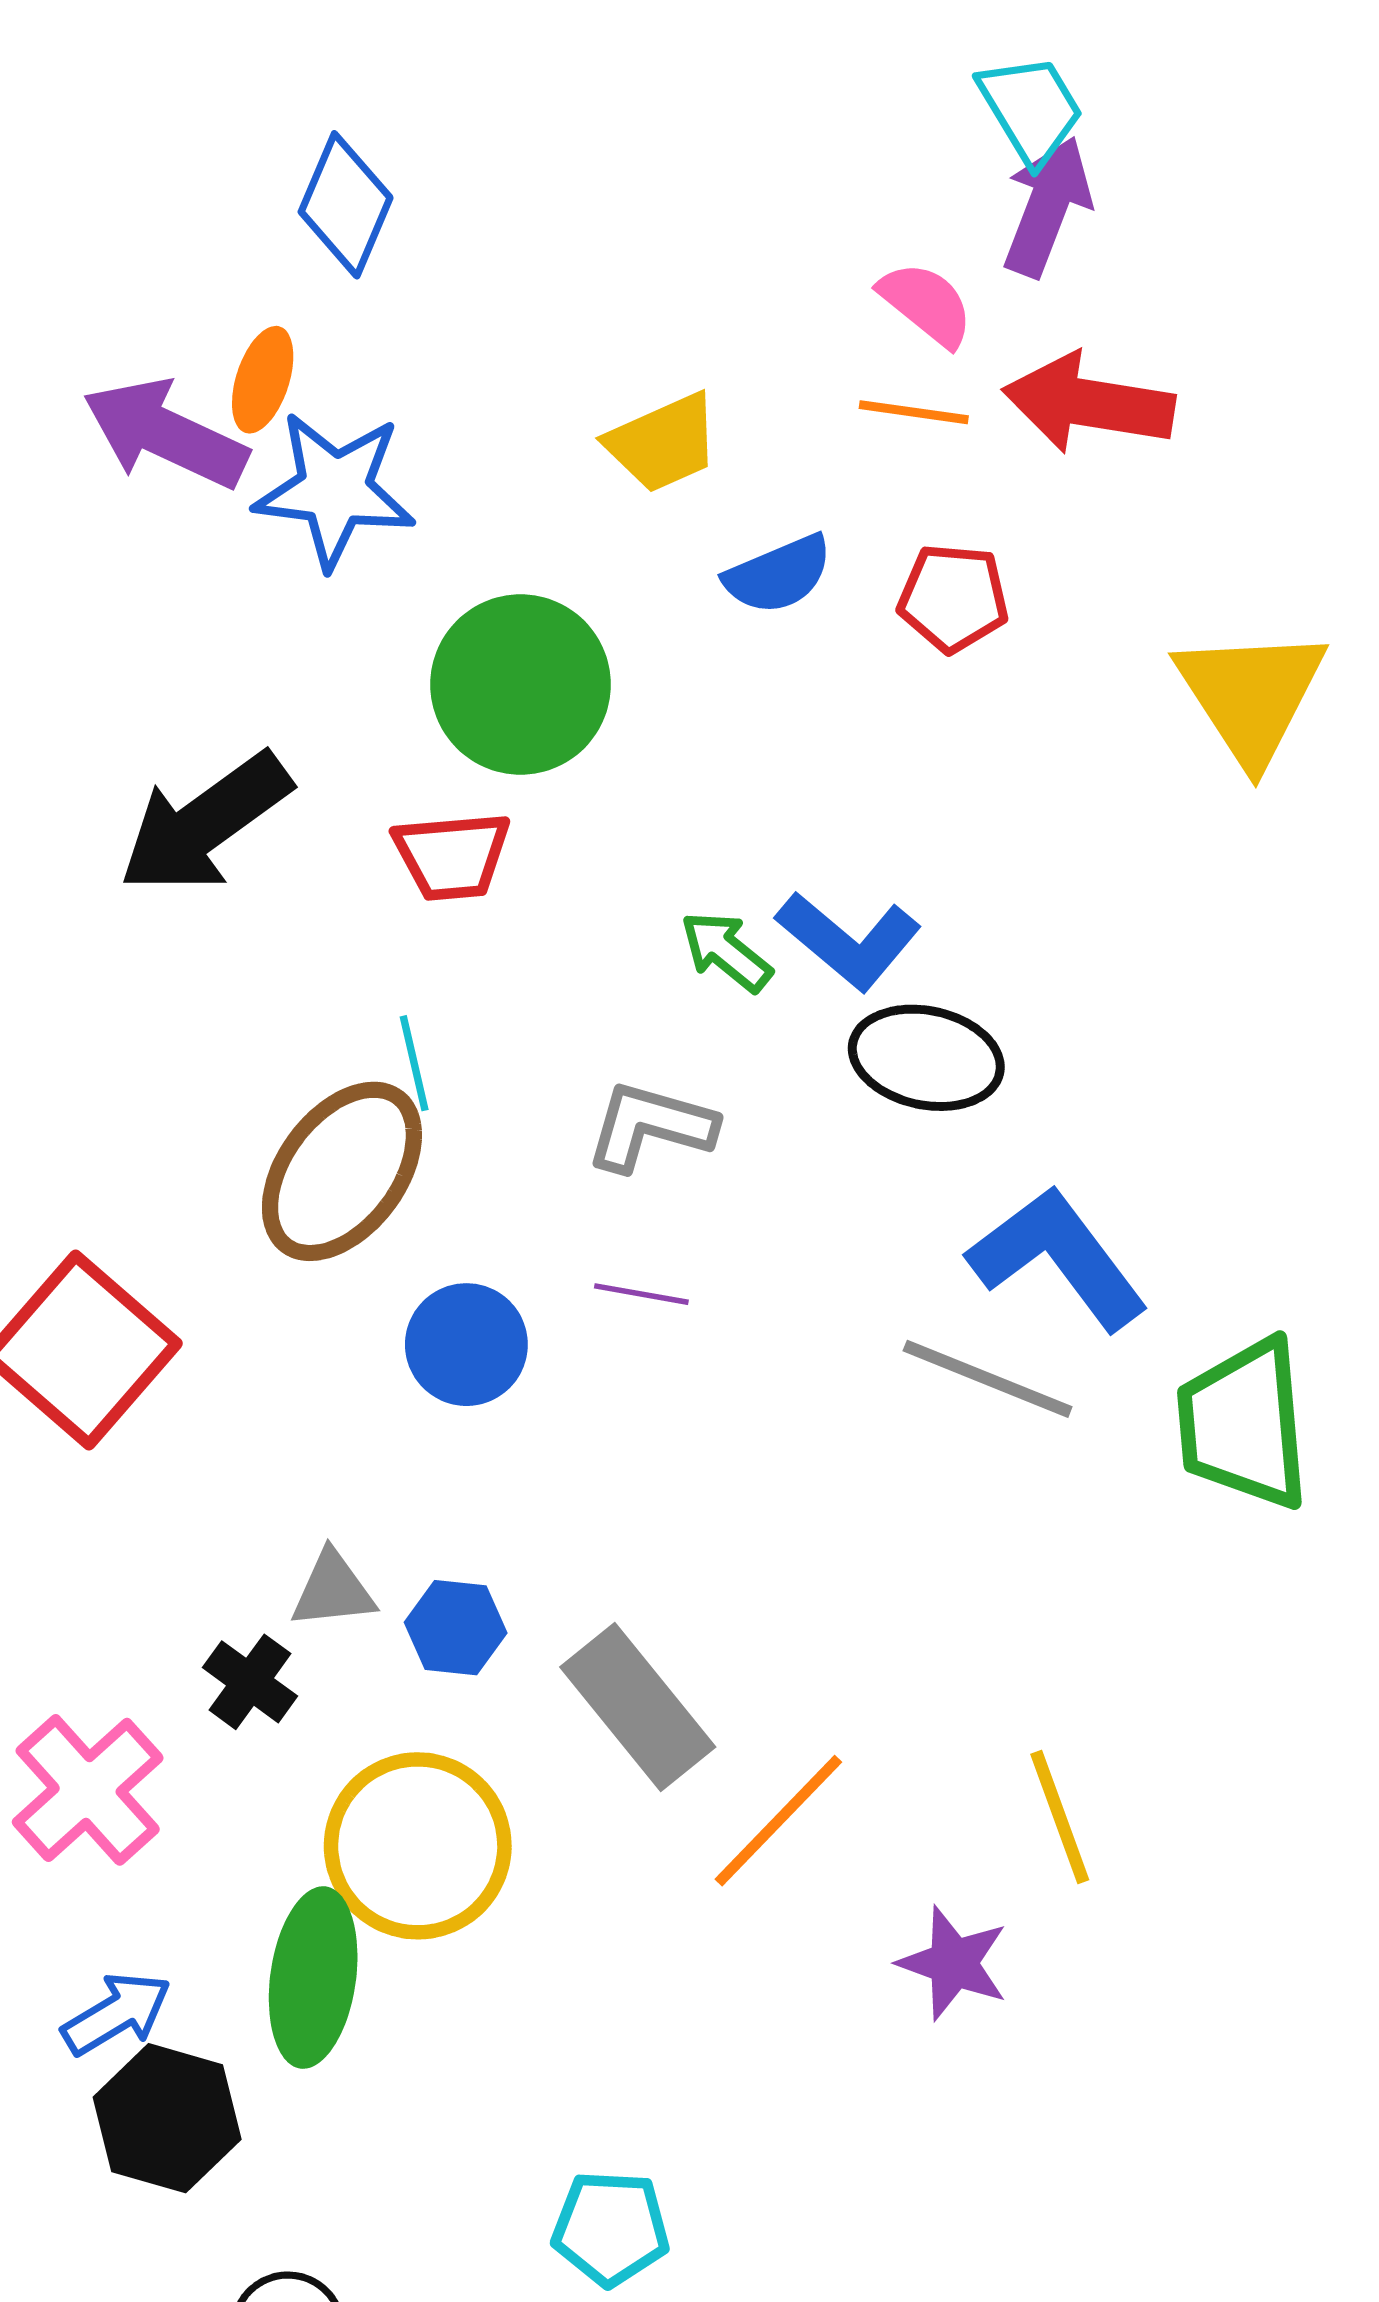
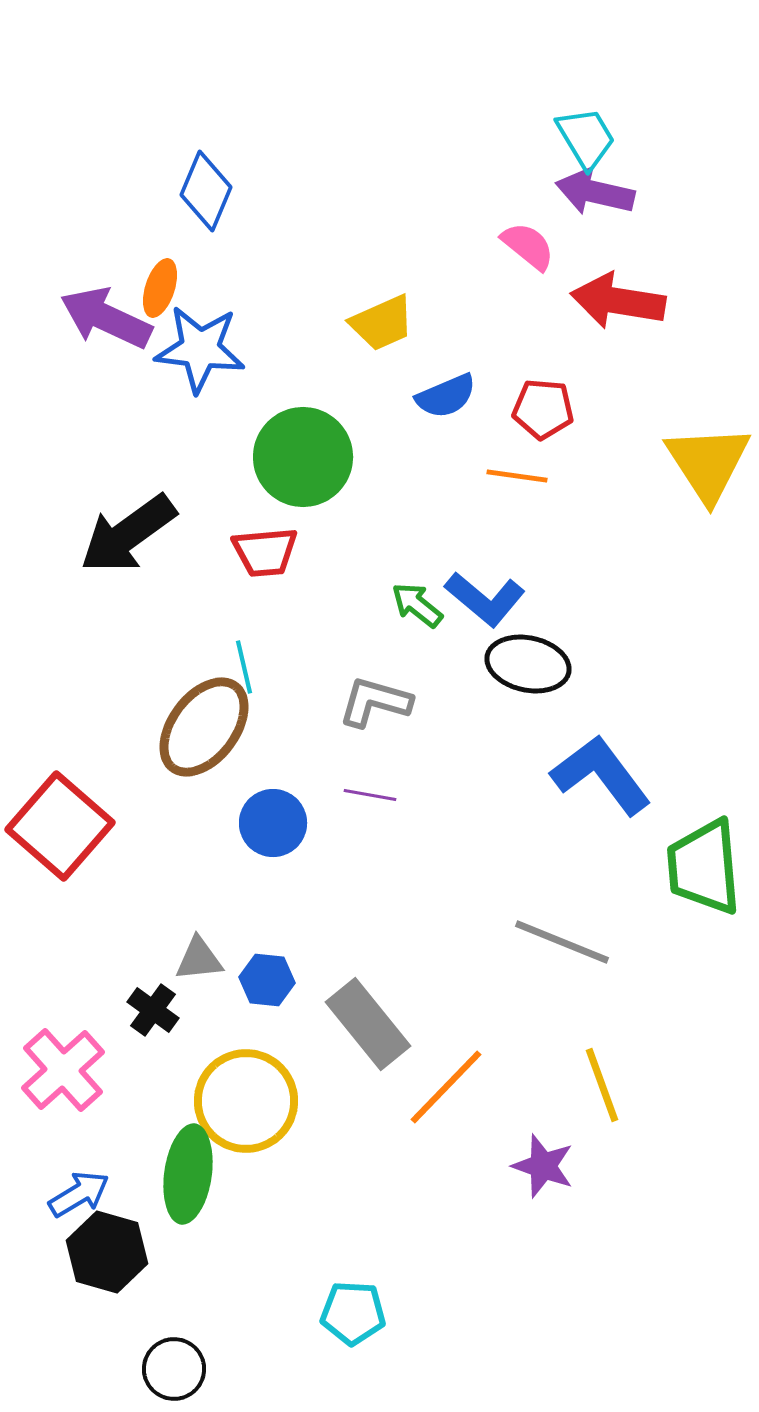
purple arrow: (1047, 207) -> (595, 192), turned -98
orange line: (914, 412) -> (517, 476), moved
gray line: (988, 1379) -> (562, 942), moved

